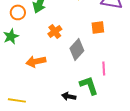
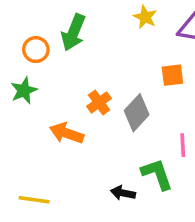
orange cross: (55, 31) -> (99, 102), moved
orange arrow: (36, 61) -> (67, 133), turned 30

